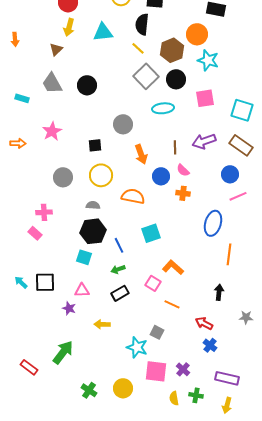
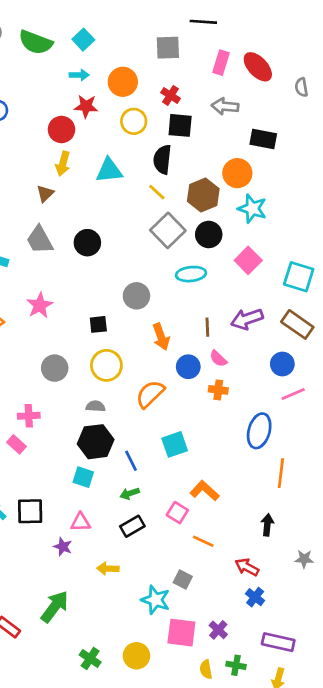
pink square: (205, 98) -> (248, 260), turned -36
orange semicircle: (133, 196) -> (150, 394), turned -55

